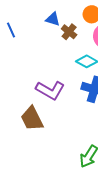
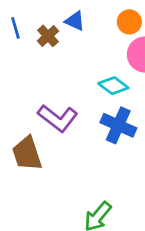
brown cross: (69, 32) -> (48, 36), moved

